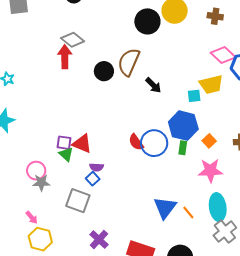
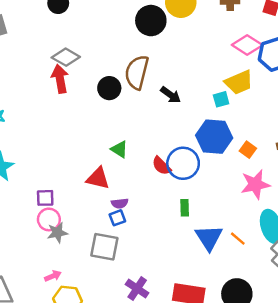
purple square: (64, 143) -> (45, 198), moved
green rectangle: (183, 148) -> (185, 208), moved
green triangle: (66, 154) -> (119, 149), moved
blue square: (93, 179) -> (117, 218), turned 32
pink arrow: (32, 217) -> (53, 276), turned -64

